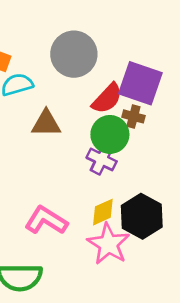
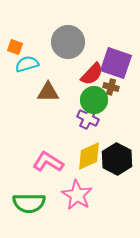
yellow diamond: (103, 212) -> (89, 156), size x1.4
pink star: (109, 244) -> (77, 195), moved

